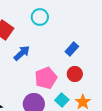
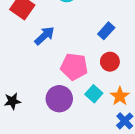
pink pentagon: (46, 78) -> (74, 67), turned 30

